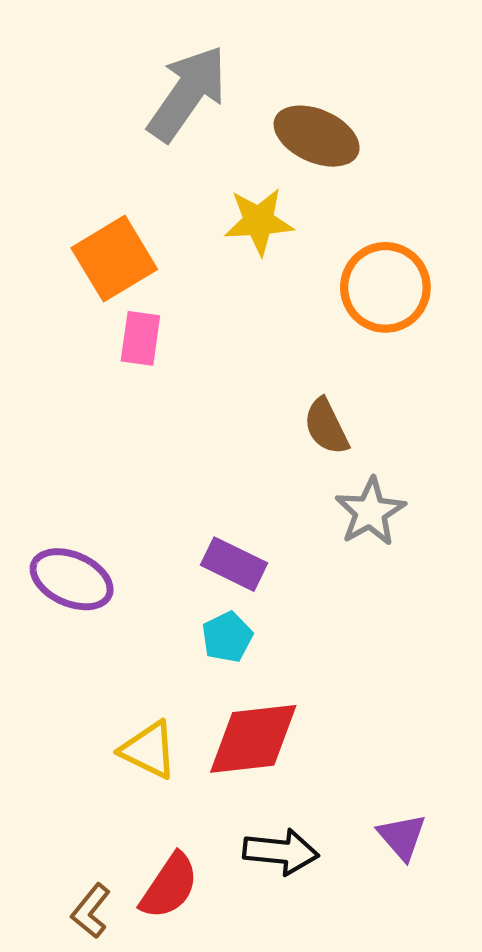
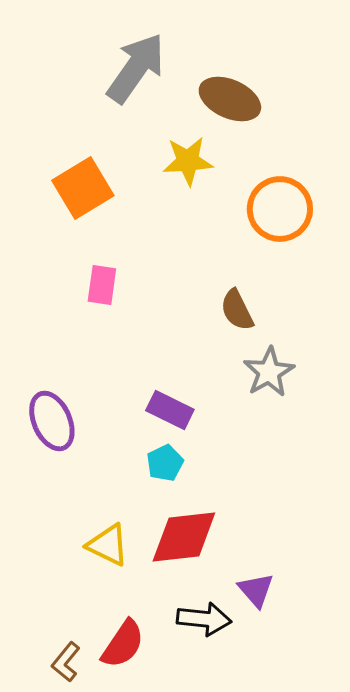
pink rectangle: (140, 338) -> (102, 285), moved
purple ellipse: (72, 579) -> (52, 421), turned 42
purple triangle: (402, 837) -> (256, 590), moved

